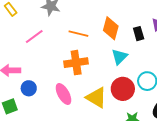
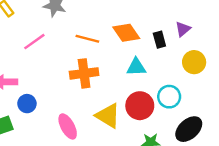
orange diamond: (111, 28) -> (126, 33), turned -50
cyan triangle: (119, 57) -> (136, 67), turned 42
pink ellipse: (63, 94) -> (68, 126), moved

